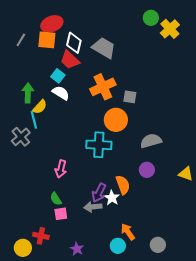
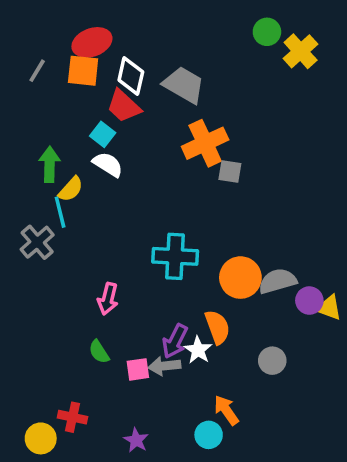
orange cross: (103, 87) -> (205, 143), moved
orange circle: (116, 120) -> (240, 278), moved
gray semicircle: (151, 141) -> (278, 281), moved
purple circle: (147, 170) -> (309, 301), moved
pink square: (61, 214) -> (138, 369), moved
gray circle: (158, 245) -> (272, 361), moved

